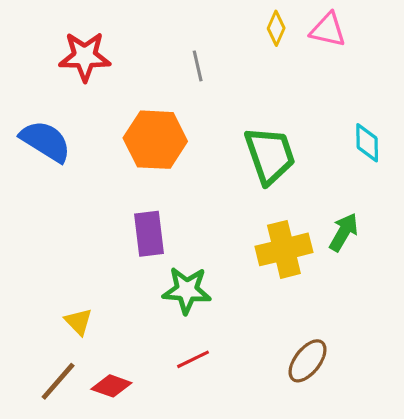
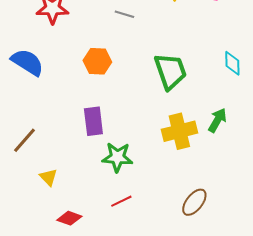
gray line: (198, 66) -> (124, 14), turned -60
orange hexagon: (155, 140) -> (97, 61), size x0.7
brown line: (58, 381) -> (24, 140), moved

